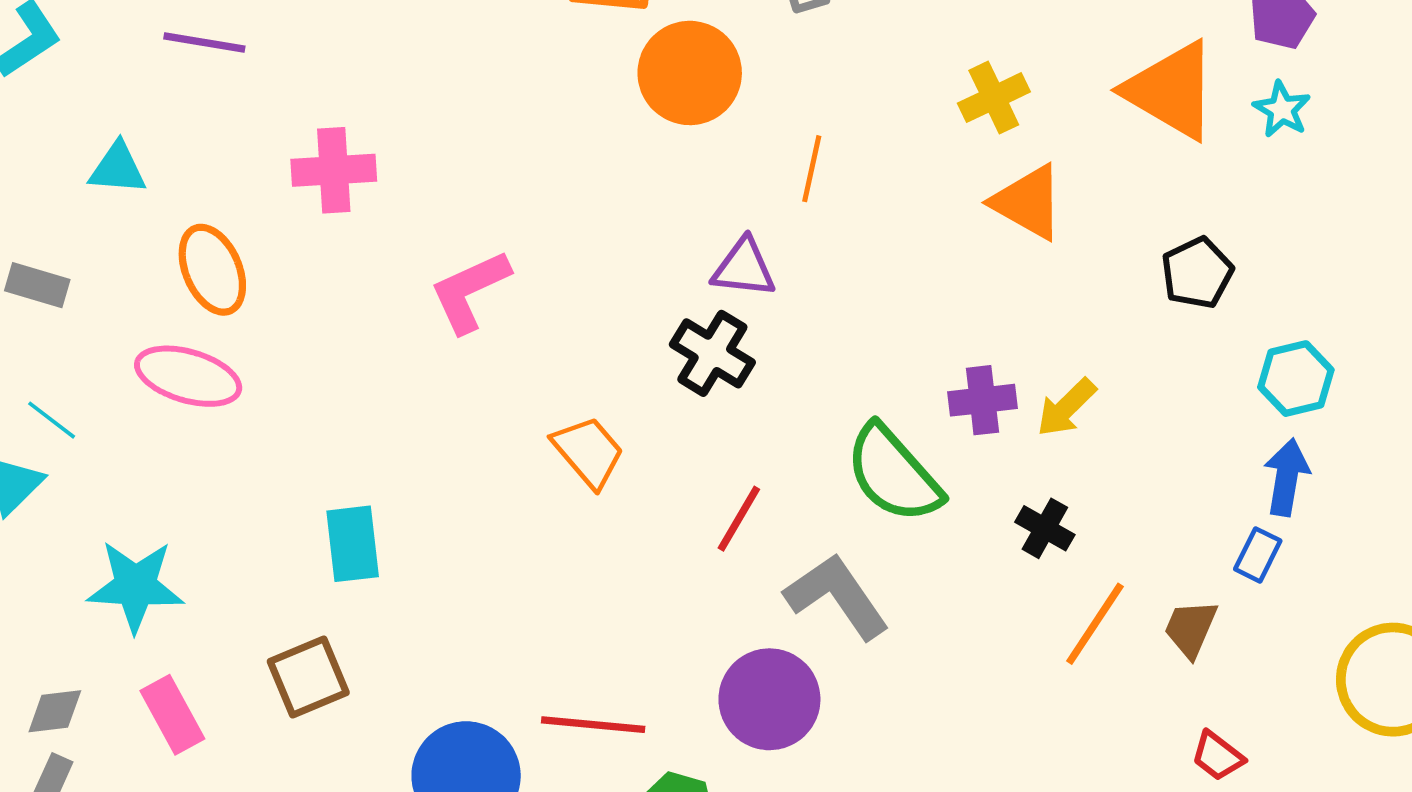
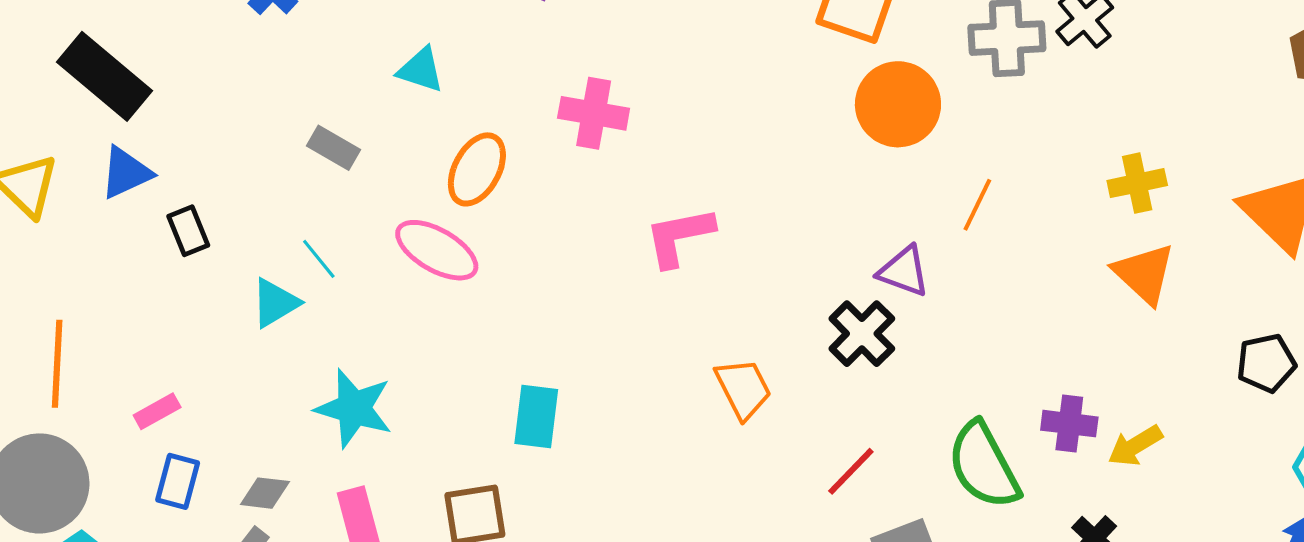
orange ellipse: (212, 270) -> (477, 169), turned 38

